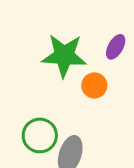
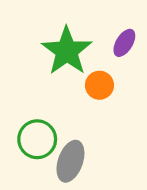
green star: (64, 56) -> (67, 51), turned 30

